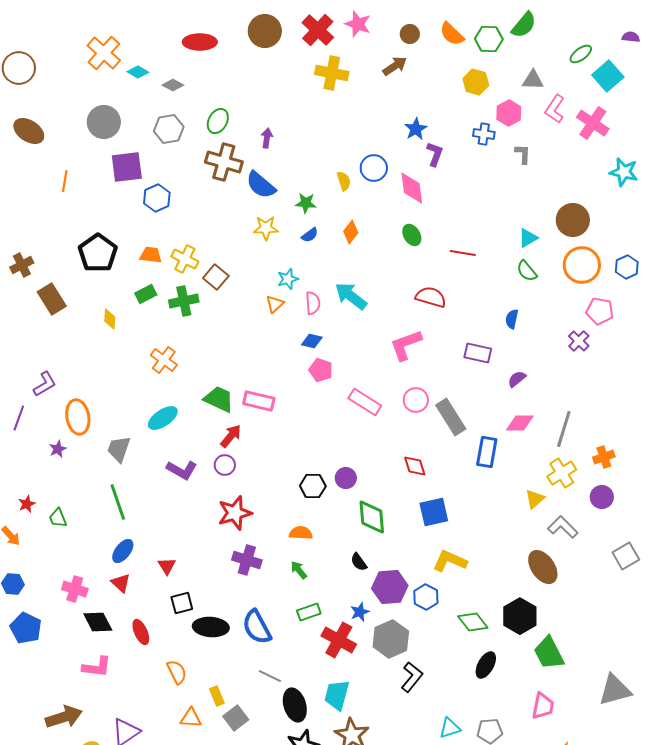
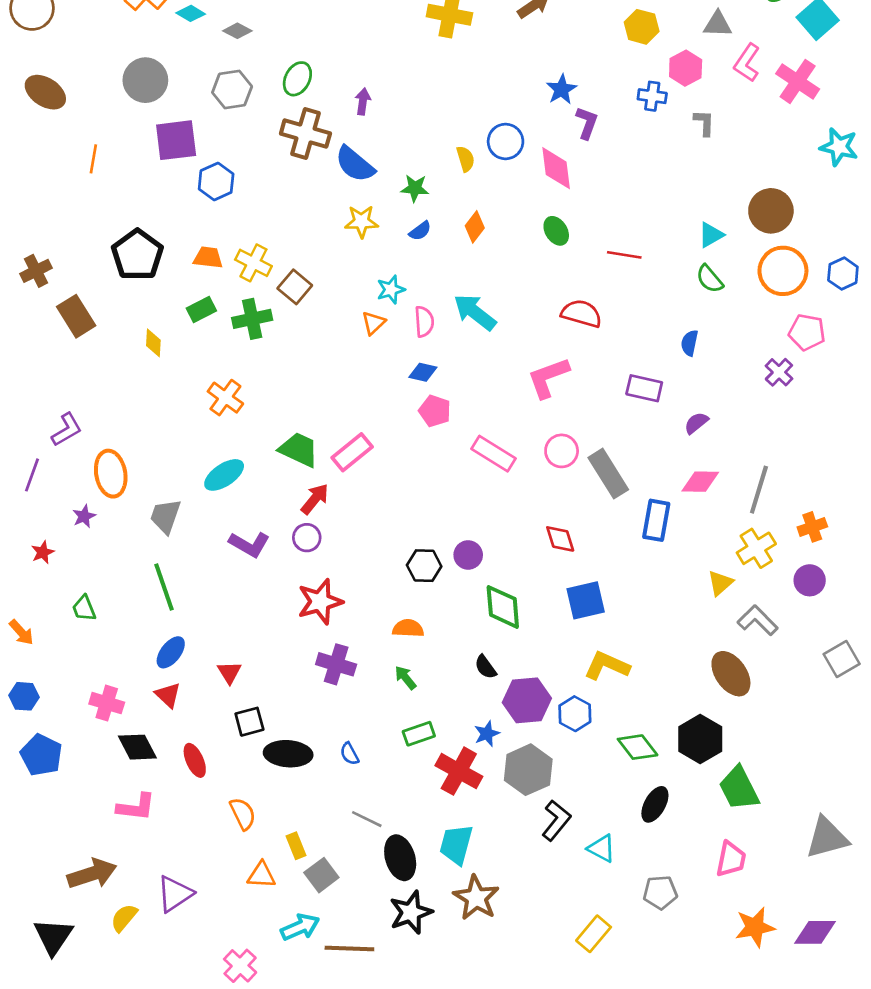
pink rectangle: (259, 401) -> (352, 452), turned -52
red star: (27, 504) -> (43, 552), moved
blue semicircle: (257, 627) -> (349, 754), size x0.5
cyan triangle: (450, 728) -> (602, 848), moved, turned 45

